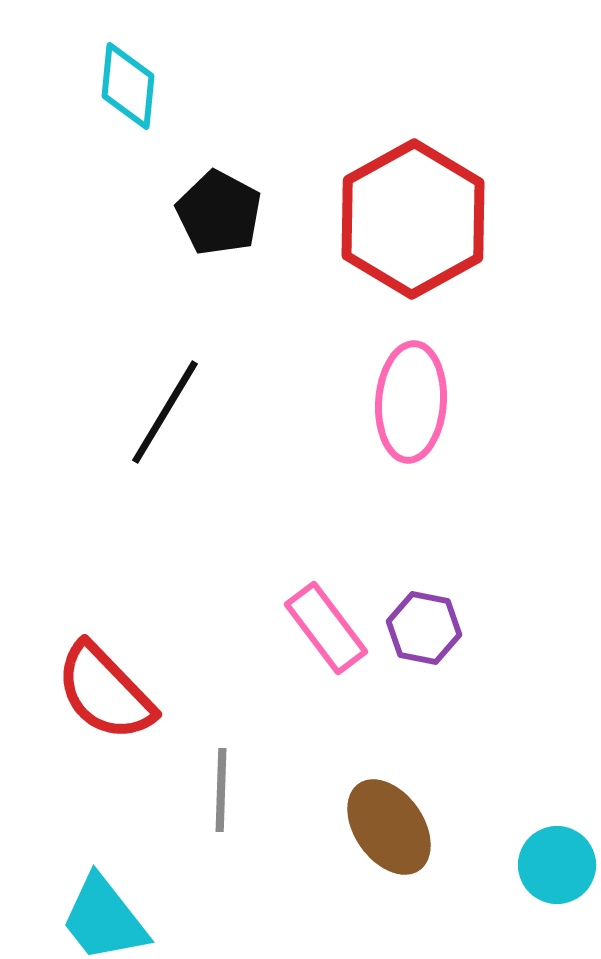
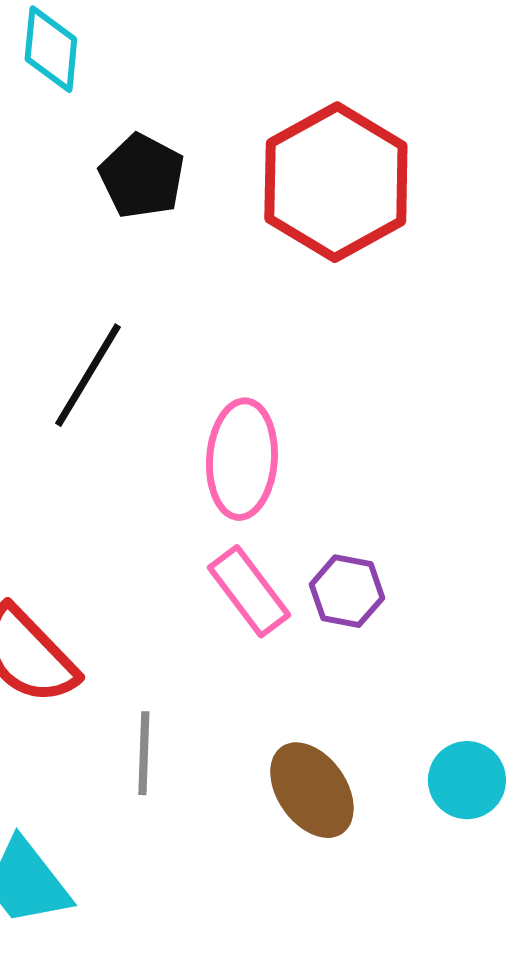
pink ellipse: (411, 402) -> (242, 459), moved
cyan circle: (557, 865) -> (467, 780), moved

